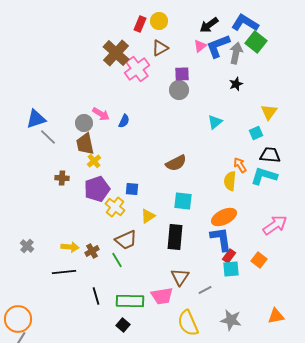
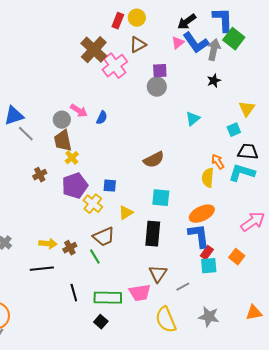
blue L-shape: (245, 23) -> (223, 20), turned 56
blue L-shape: (218, 46) -> (196, 43), turned -104
brown cross: (62, 178) -> (40, 175), turned -32

